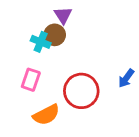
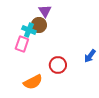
pink rectangle: (31, 80) -> (22, 44), moved
red circle: (81, 91) -> (58, 65), size x0.7

